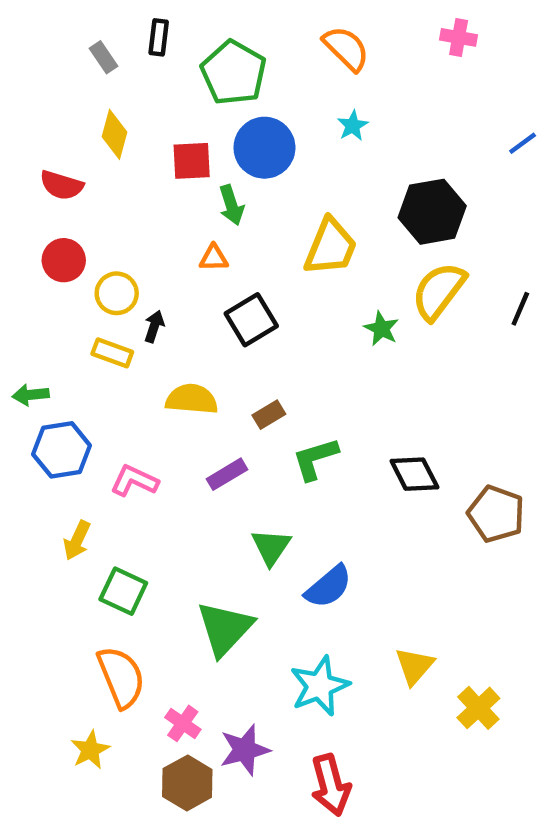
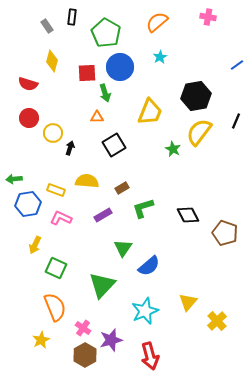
orange semicircle: (346, 48) -> (157, 22), turned -85
black line: (520, 309) -> (236, 121), moved
yellow rectangle: (112, 353) -> (56, 190), moved

